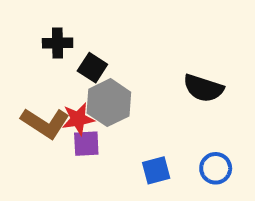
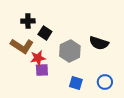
gray hexagon: (109, 103) -> (70, 51), moved
brown L-shape: (45, 123) -> (22, 46), moved
blue square: (156, 170) -> (76, 83), turned 32

